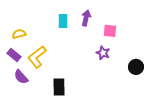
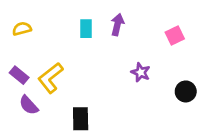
pink square: (110, 31) -> (175, 36), moved, turned -32
yellow semicircle: (19, 34) -> (22, 29), moved

